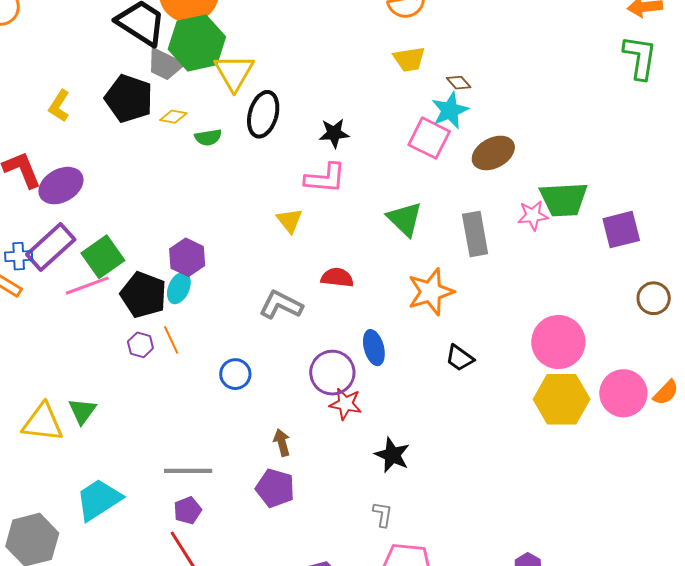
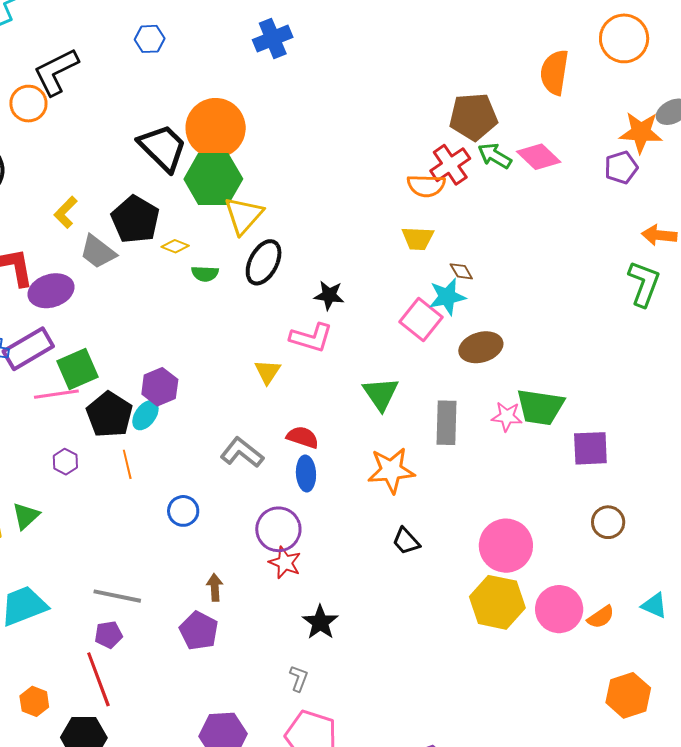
gray trapezoid: (165, 64) -> (98, 252), moved
purple hexagon: (140, 345) -> (65, 462), moved
blue ellipse: (374, 348) -> (306, 473), moved

